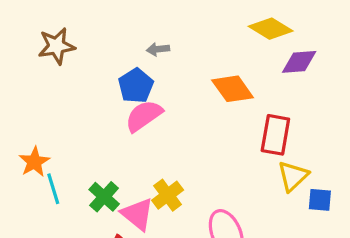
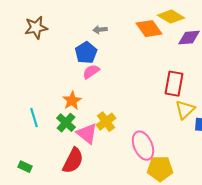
orange diamond: (233, 89) -> (149, 29), moved
pink semicircle: (144, 116) -> (91, 72), size x0.7
orange star: (34, 162) -> (72, 101), moved

